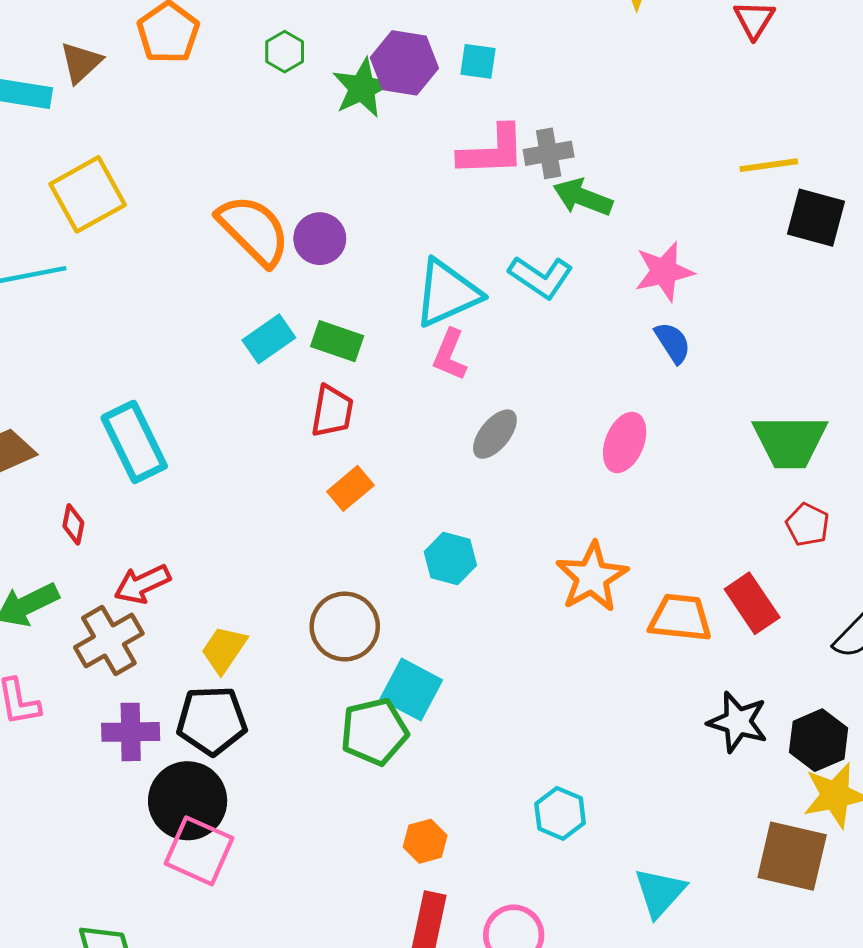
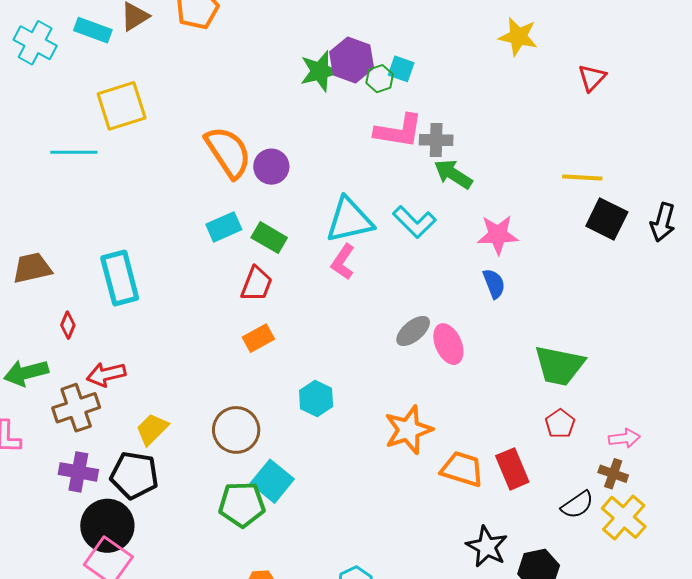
green hexagon: (285, 52) -> (380, 79), moved
gray ellipse: (495, 434) -> (413, 331), moved
pink ellipse: (625, 442) -> (448, 344), turned -57

